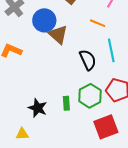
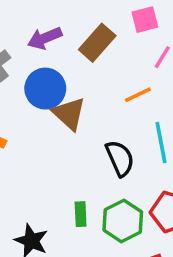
orange line: (98, 23) -> (138, 95), turned -49
green rectangle: (66, 103) -> (81, 214), moved

